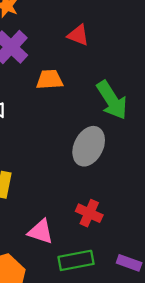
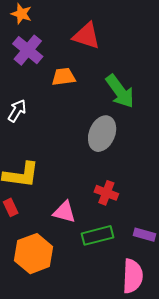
red triangle: (78, 35) -> (86, 36), size x1.4

